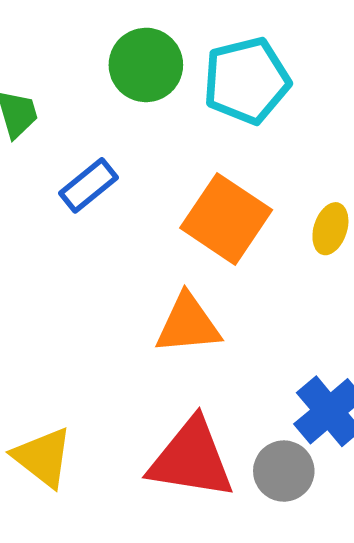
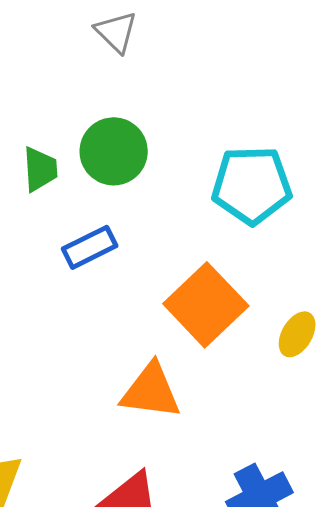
green circle: (146, 65) -> (114, 151), moved

